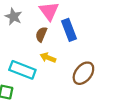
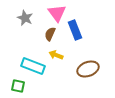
brown ellipse: (83, 73) -> (88, 69), turned 30

